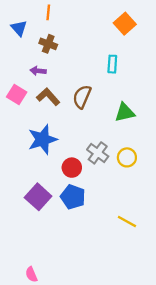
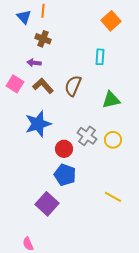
blue triangle: (19, 28) -> (24, 17), moved
purple square: (38, 197) -> (47, 204), moved

